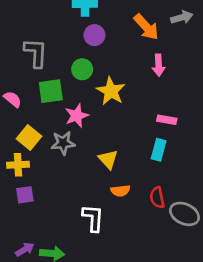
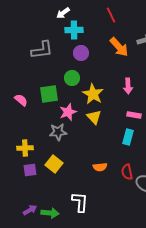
gray L-shape: (36, 53) -> (42, 50), moved, turned 80
pink arrow: (159, 65) -> (128, 86), moved
yellow square: (29, 137) -> (54, 164), moved
yellow triangle: (108, 159) -> (94, 117), moved
white L-shape: (93, 218) -> (80, 202), moved

